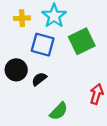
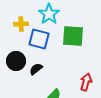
yellow cross: (22, 18) -> (21, 24), moved
green square: (82, 41) -> (73, 36), turned 30

